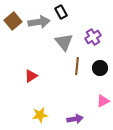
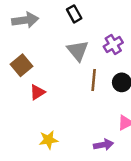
brown square: (13, 21) -> (22, 65), moved
gray arrow: (39, 22) -> (25, 20), moved
purple arrow: (75, 119) -> (103, 145), moved

